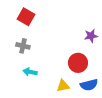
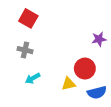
cyan arrow: (30, 72) -> (33, 78), turned -40
yellow triangle: (63, 86) -> (69, 84), moved

